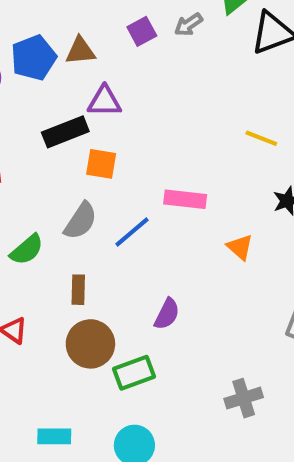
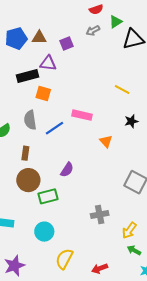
purple square: (142, 31) -> (66, 44), moved
gray semicircle: (81, 221) -> (30, 120), turned 132

